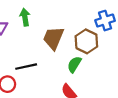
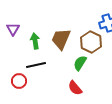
green arrow: (25, 17) -> (35, 41), moved

